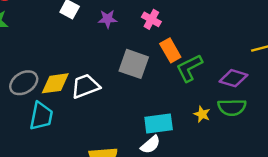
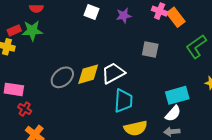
orange rectangle: (170, 50) -> (176, 17), moved
gray square: (134, 64) -> (150, 49), size x0.7
cyan trapezoid: (41, 116) -> (123, 101), moved

